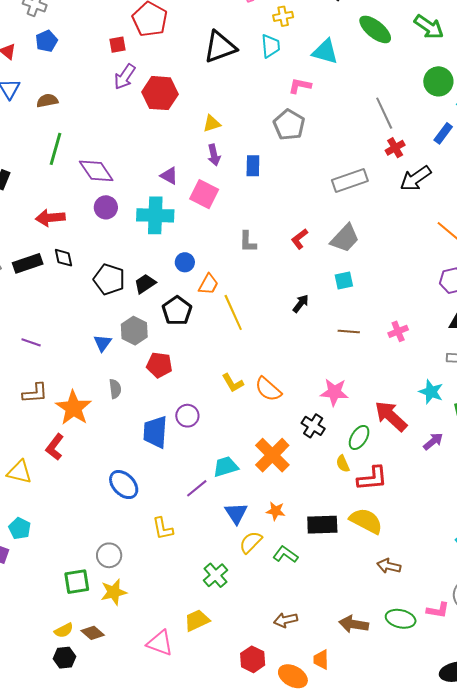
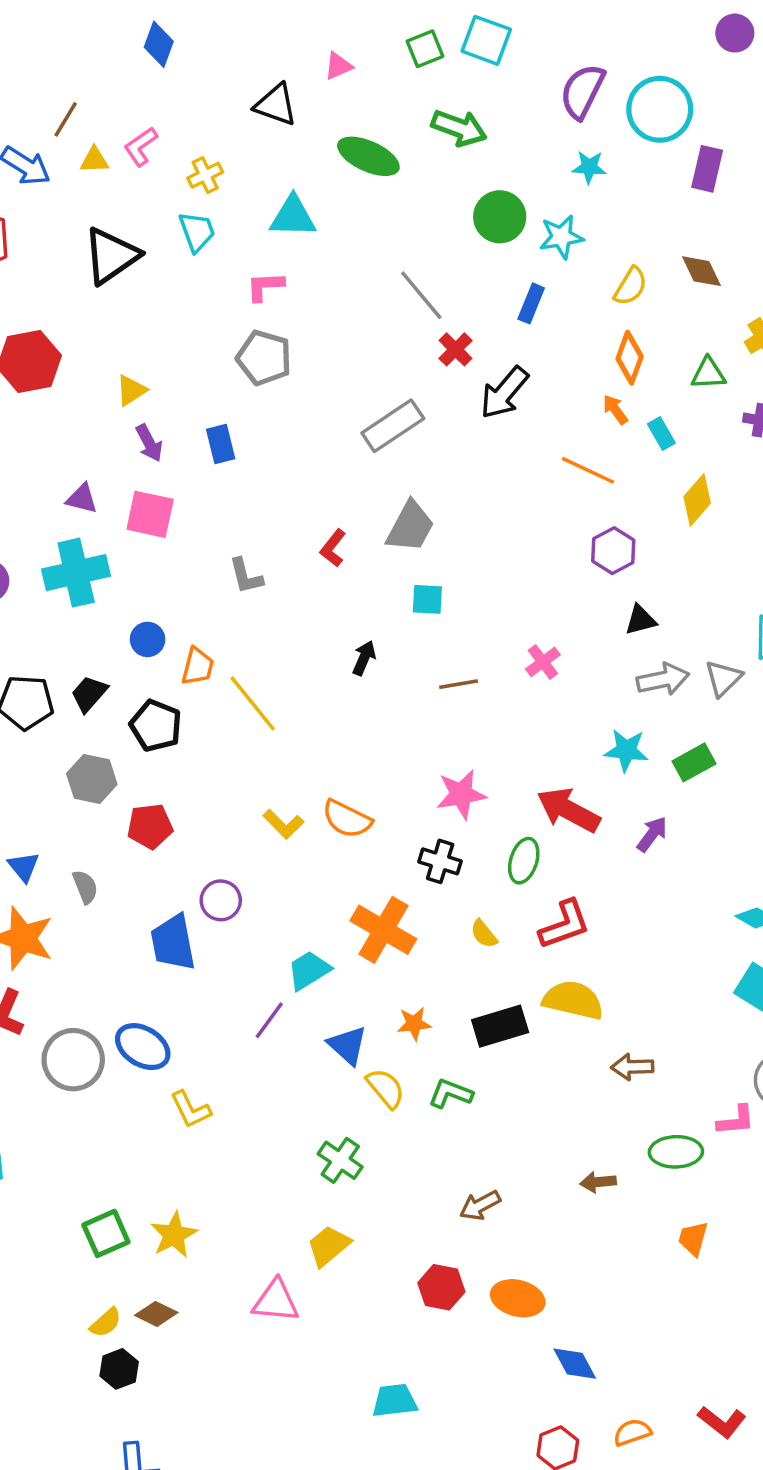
cyan square: (344, 281) -> (427, 599), turned 30
blue triangle: (103, 343) -> (24, 867), moved
yellow semicircle: (343, 464) -> (484, 934), moved
yellow L-shape: (163, 529) -> (191, 1110), moved
yellow semicircle: (251, 542) -> (386, 1088), turned 110
gray circle: (109, 555) -> (73, 1060), moved, size x1.4
brown arrow: (354, 624) -> (598, 1182), size x0.7
orange trapezoid: (321, 660) -> (693, 1239), moved, turned 30

